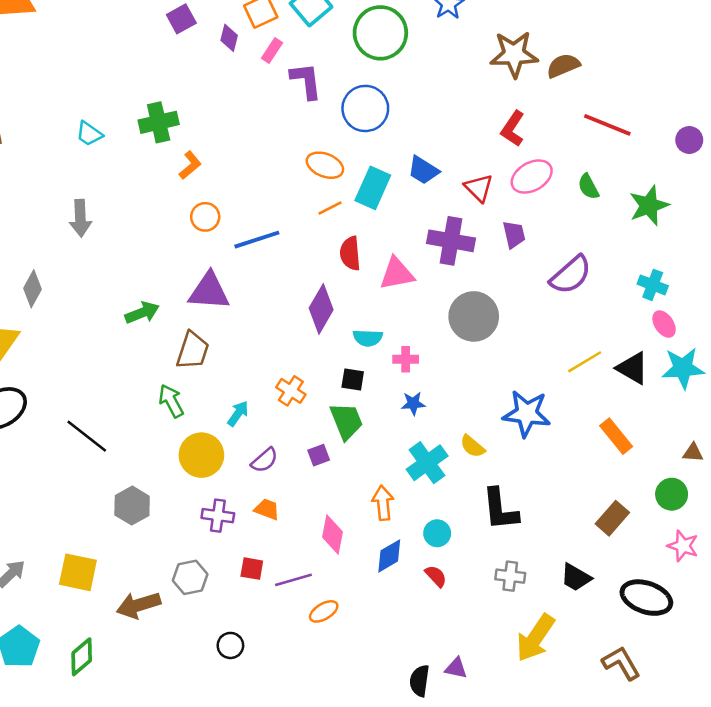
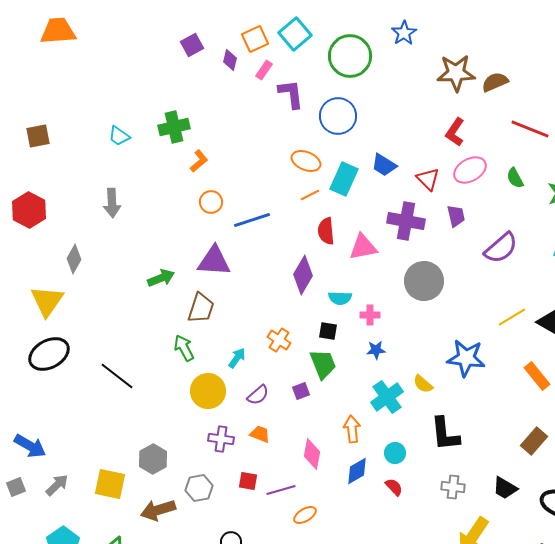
gray hexagon: (132, 506) -> (153, 459), moved

